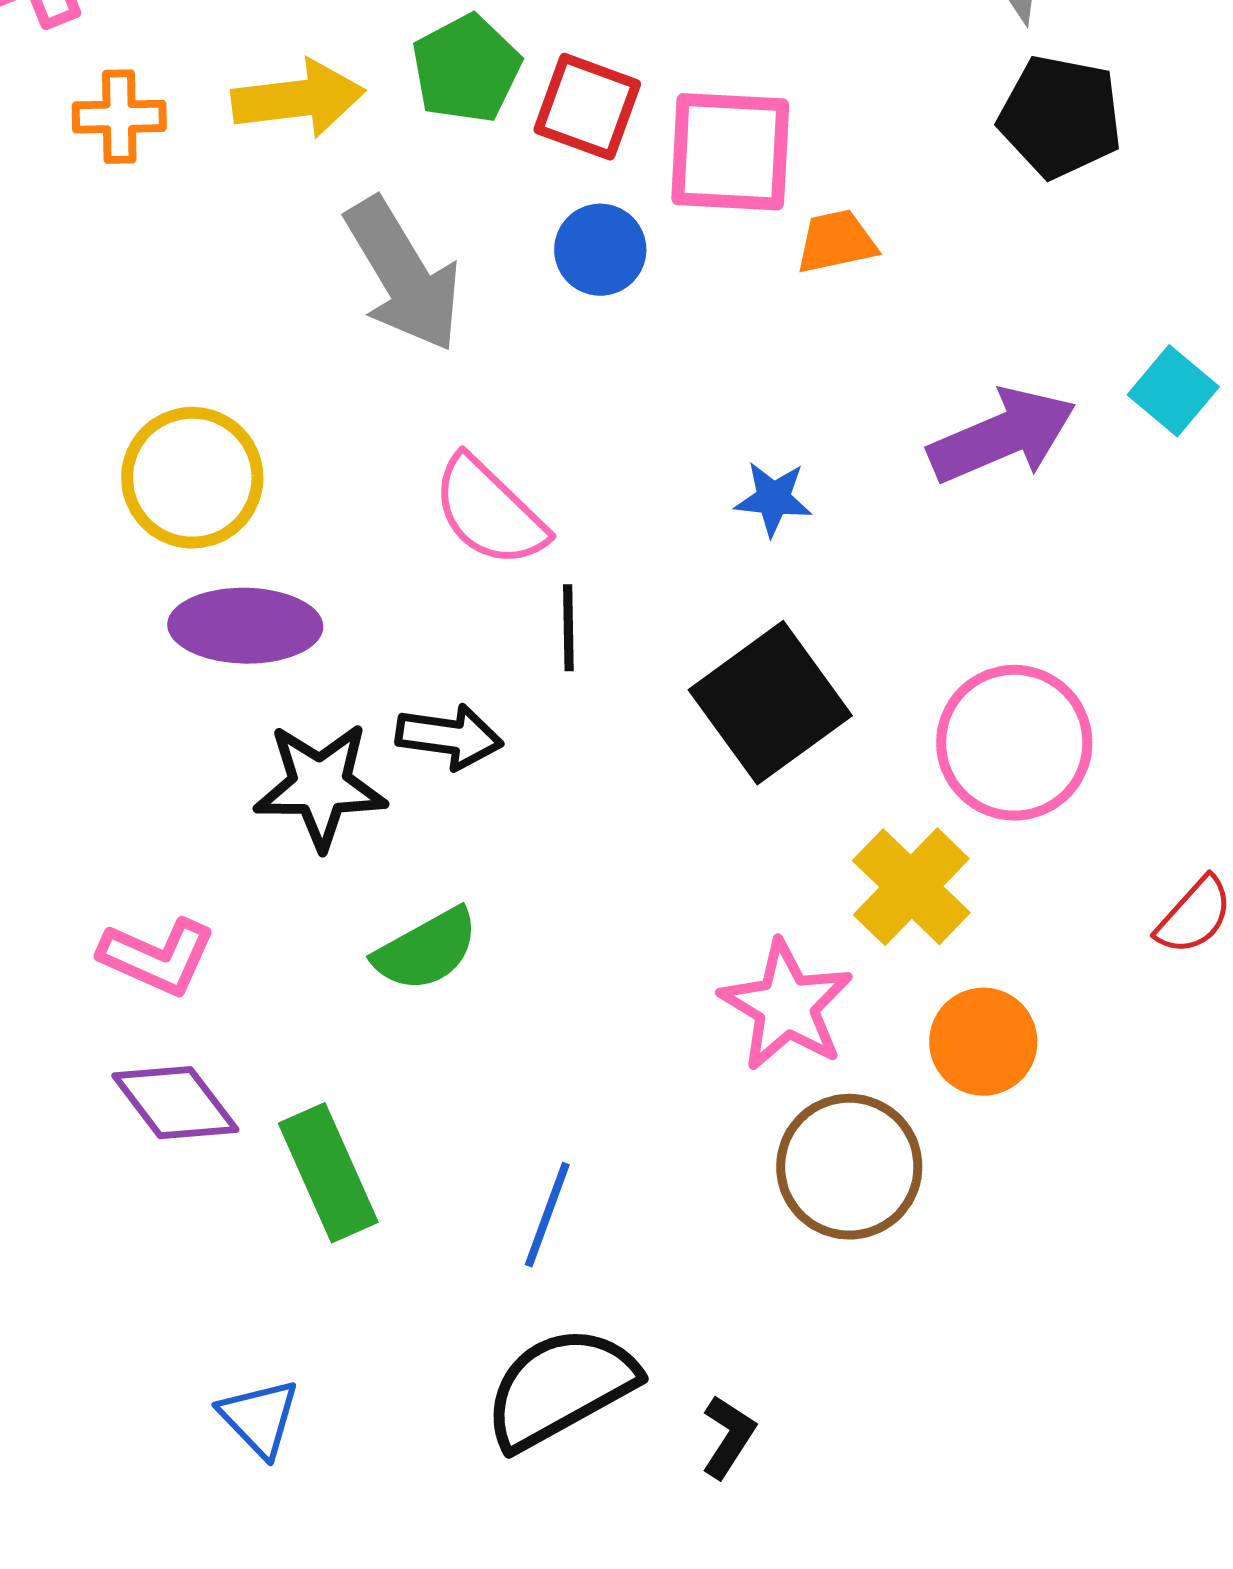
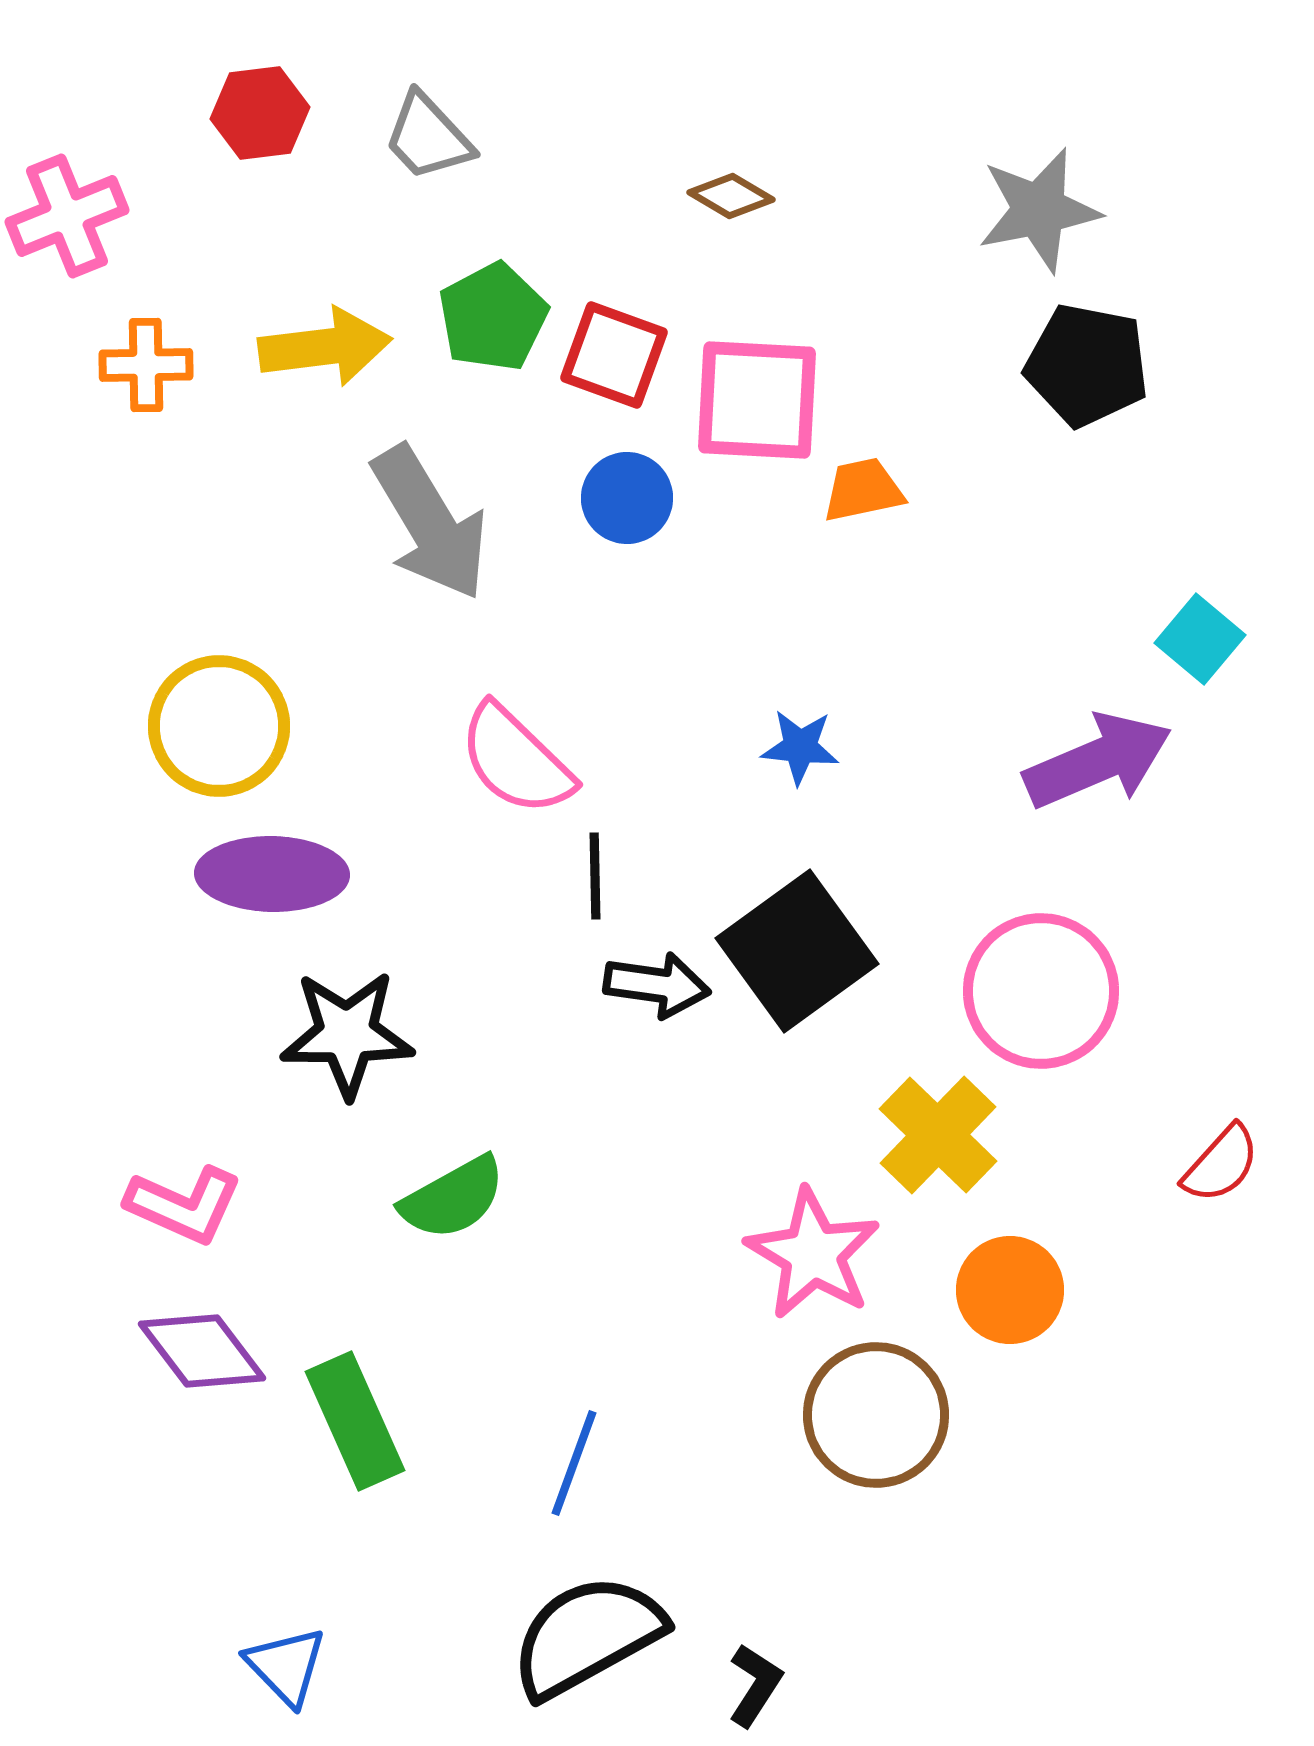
purple arrow: (1002, 436) -> (1098, 761), moved
black arrow: (449, 737) -> (657, 985), moved

